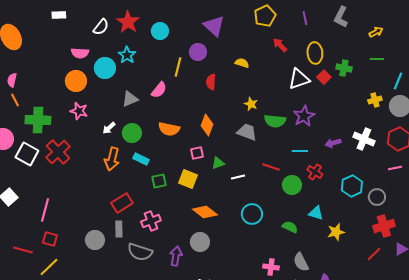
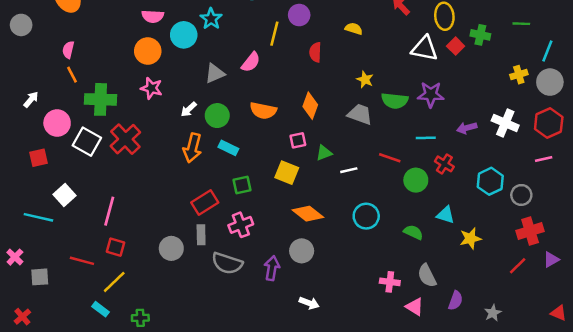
white triangle: (299, 79) -> (425, 49), turned 30
purple star: (304, 116) -> (431, 94), turned 30
green square: (159, 181) -> (242, 185), moved

